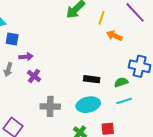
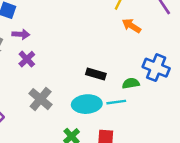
cyan line: (124, 101) -> (116, 102), moved
gray cross: (50, 106) -> (41, 99), turned 30

